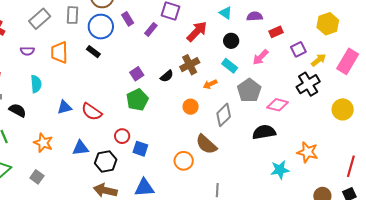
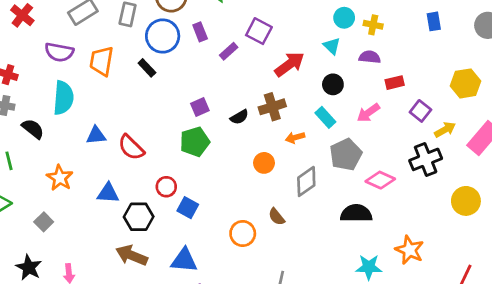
purple square: (298, 49) -> (420, 111), turned -35
purple semicircle: (27, 51) -> (59, 52), size x1.5
cyan semicircle: (36, 84) -> (63, 98), size x1.4
brown semicircle: (206, 144) -> (277, 217), size x0.6

